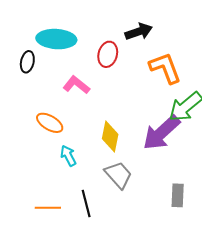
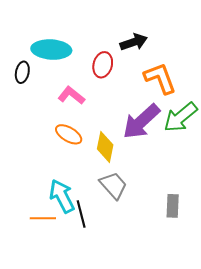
orange ellipse: (50, 123) -> (69, 134), moved
purple arrow: (161, 133) -> (141, 122), moved
cyan arrow: (68, 156) -> (62, 196), moved, size x1.6

